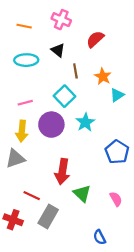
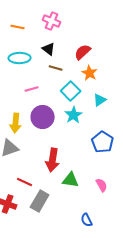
red semicircle: (95, 39) -> (83, 52), moved
brown line: (75, 71) -> (56, 68), moved, turned -64
cyan triangle: (117, 95) -> (100, 100), moved
cyan square: (65, 96) -> (71, 91), moved
pink line: (25, 103) -> (32, 89), moved
green triangle: (82, 193) -> (71, 180), turned -36

